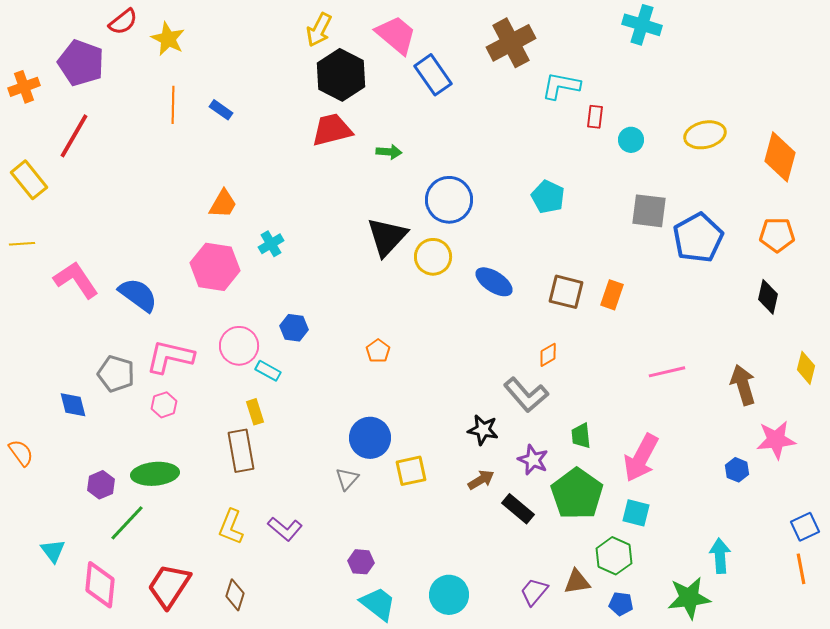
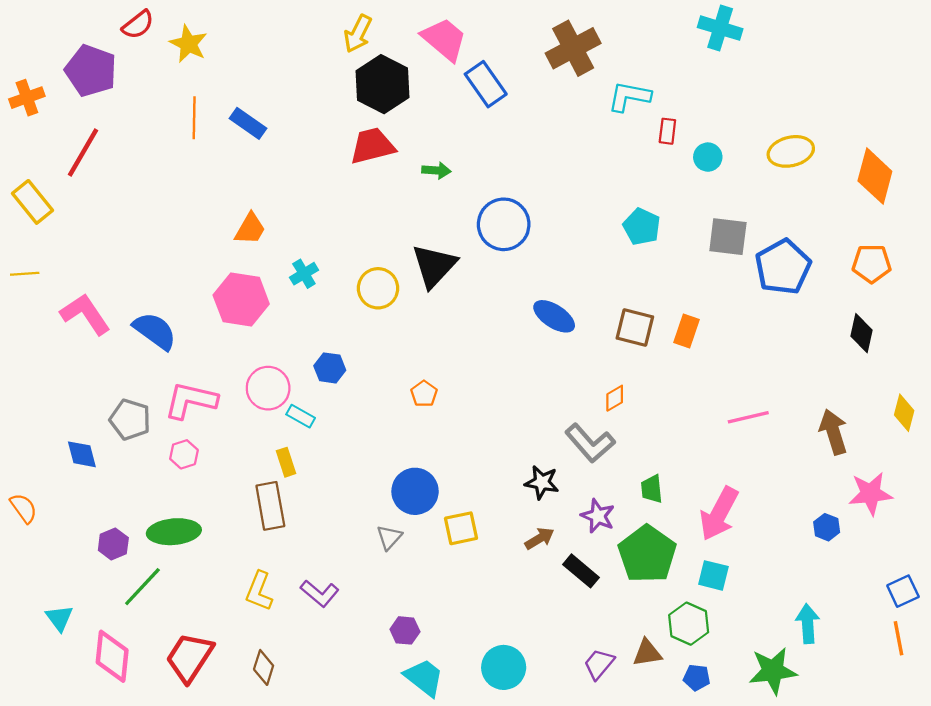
blue rectangle: (221, 110) -> (248, 123), size x1.4
cyan pentagon: (548, 197) -> (642, 227), moved
yellow circle: (433, 257) -> (378, 288), moved

